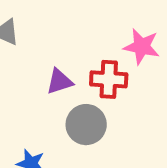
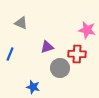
red cross: (109, 79) -> (77, 54), moved

